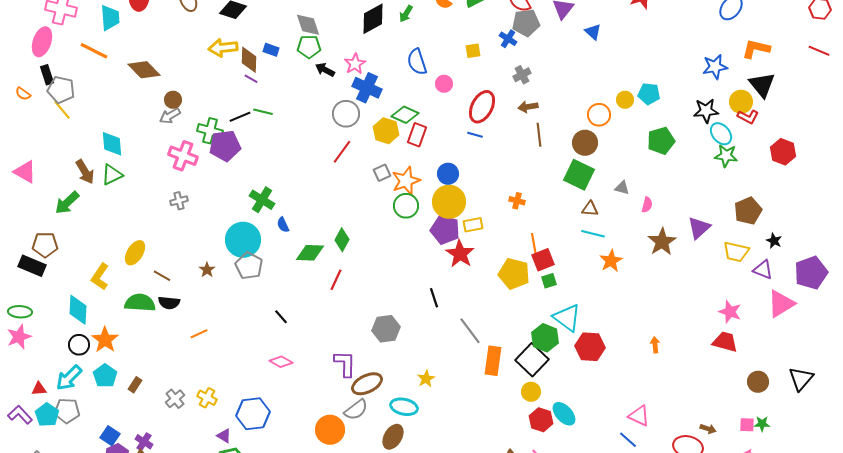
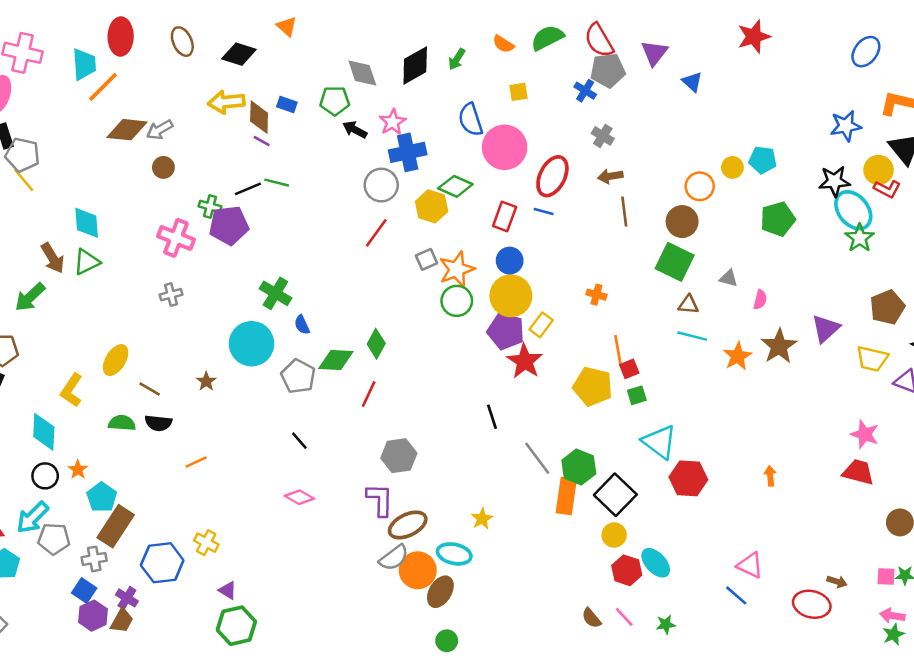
gray diamond: (308, 25) -> (362, 73), moved
orange line: (94, 51) -> (103, 87), moved, turned -72
yellow square: (473, 51) -> (518, 92), moved
brown diamond: (144, 70) -> (127, 130), turned -40
gray cross: (522, 75) -> (603, 136), turned -30
pink circle: (444, 84) -> (505, 147), size x2.0
blue cross: (367, 88) -> (408, 152), turned -36
gray arrow: (170, 116) -> (160, 130), moved
green cross: (210, 131) -> (210, 206), size x0.7
cyan ellipse: (721, 134) -> (853, 210), size x1.4
red rectangle: (417, 135) -> (505, 217), moved
green star: (726, 156) -> (860, 238), turned 30
yellow rectangle: (473, 225) -> (541, 325), turned -42
red square: (543, 260) -> (629, 369), size x0.7
orange star: (611, 261) -> (737, 356), moved
gray pentagon: (249, 266) -> (298, 376), moved
green semicircle: (140, 303) -> (122, 423), size x0.7
gray hexagon: (386, 329) -> (399, 456), moved
green hexagon: (545, 338) -> (579, 467), moved
orange star: (105, 340) -> (78, 470), size x0.6
cyan pentagon: (105, 376) -> (102, 497), moved
brown rectangle: (135, 385) -> (116, 526), size x2.0
gray cross: (175, 399) -> (94, 559), moved, turned 30
gray pentagon: (67, 411) -> (54, 539), moved
blue hexagon: (253, 414) -> (162, 563), moved
orange circle: (330, 430) -> (418, 570), moved

